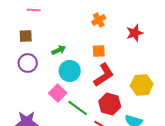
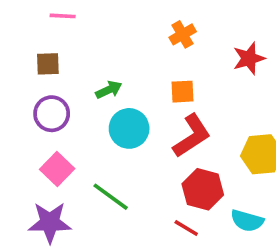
pink square: (58, 93) -> (57, 169), moved
green line: (78, 108) -> (111, 197), moved

